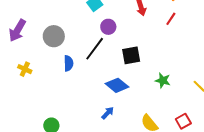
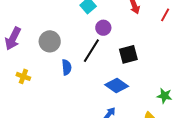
green star: (163, 80) -> (165, 96), moved

